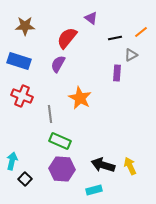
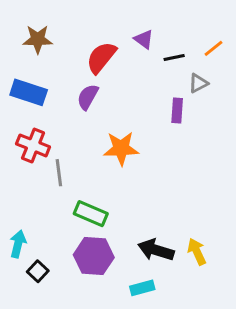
purple triangle: (91, 18) -> (144, 39), moved
orange star: (80, 98) -> (121, 148), turned -30
gray line: (50, 114) -> (59, 173), moved

